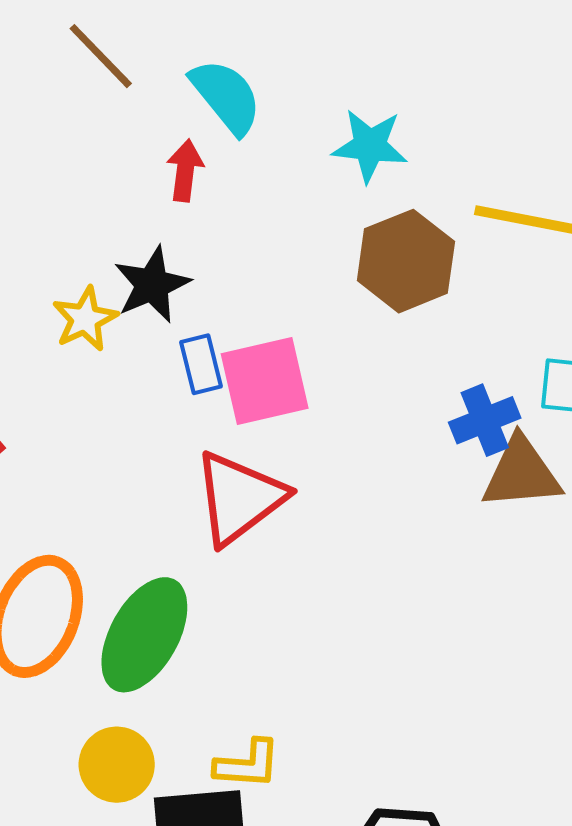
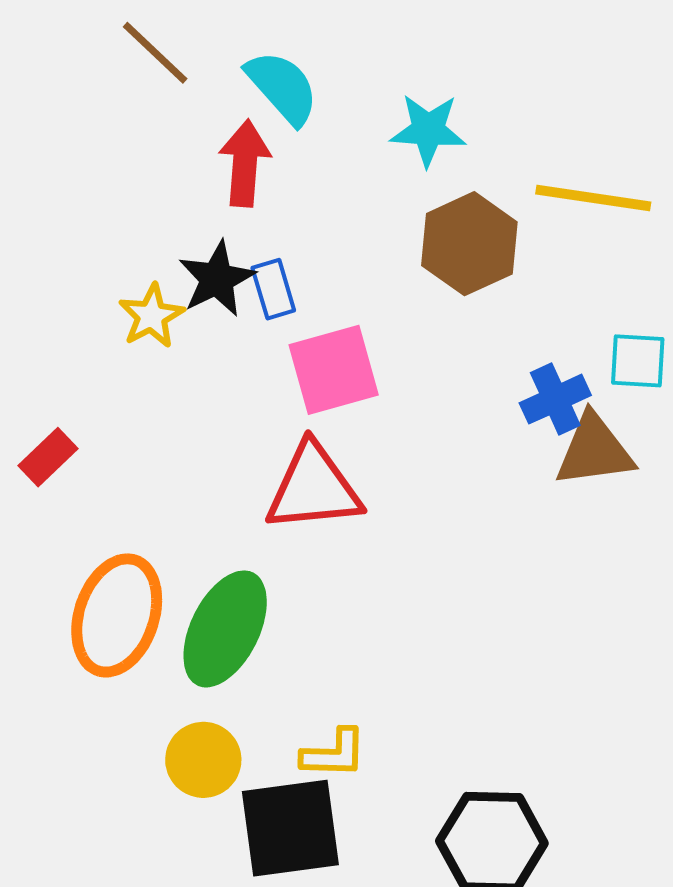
red arrow: (185, 171) -> (245, 163), size x1.4
blue rectangle: (201, 364) -> (273, 289), moved
red triangle: (239, 498) -> (314, 488), turned 34

